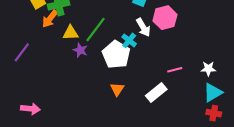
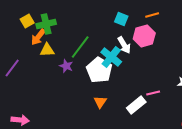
yellow triangle: (71, 33) -> (47, 50), moved
cyan cross: (129, 40) -> (111, 57), size x1.5
pink line: (175, 70) -> (153, 93), moved

